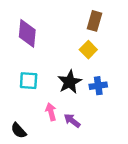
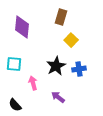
brown rectangle: (95, 21) -> (61, 17), moved
cyan square: (29, 81) -> (14, 64), moved
pink arrow: (51, 112) -> (33, 83), moved

